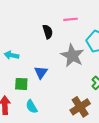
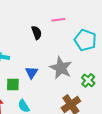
gray star: (72, 56) -> (61, 68), moved

